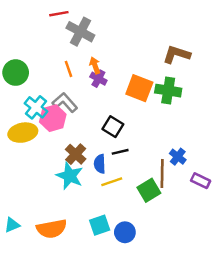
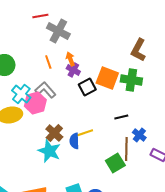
brown L-shape: (177, 55) -> (138, 50), turned -80
black square: (113, 127) -> (87, 87), moved, turned 30
black line: (120, 152) -> (121, 117), moved
yellow line: (112, 182) -> (84, 133), moved

